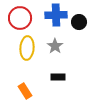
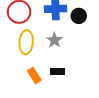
orange rectangle: (25, 91) -> (34, 76), moved

